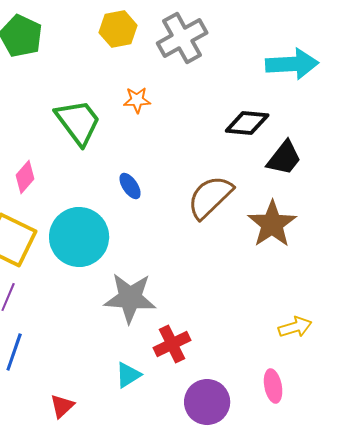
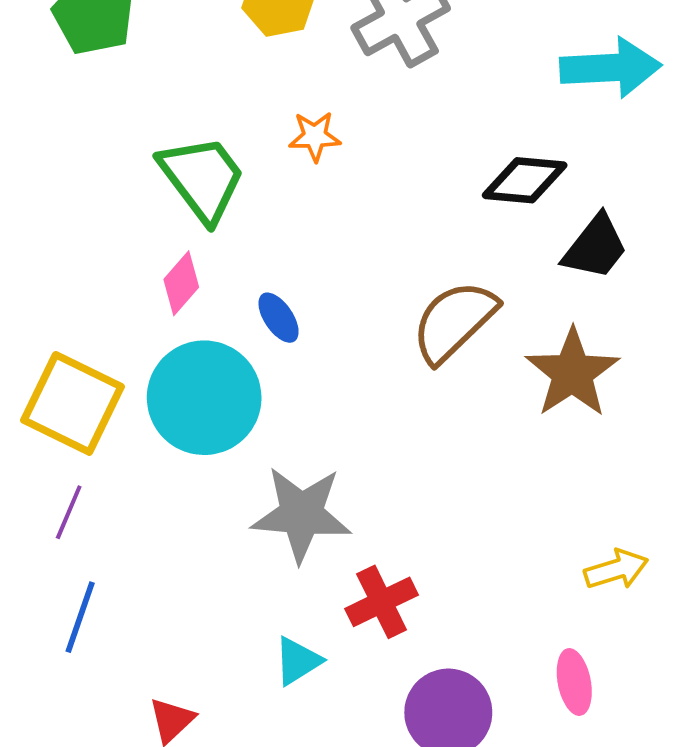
pink diamond: (25, 177) -> (181, 283), moved
blue ellipse: (130, 186) -> (279, 318), moved

